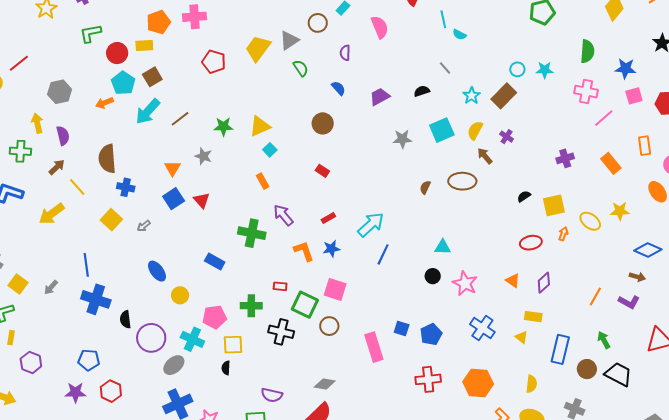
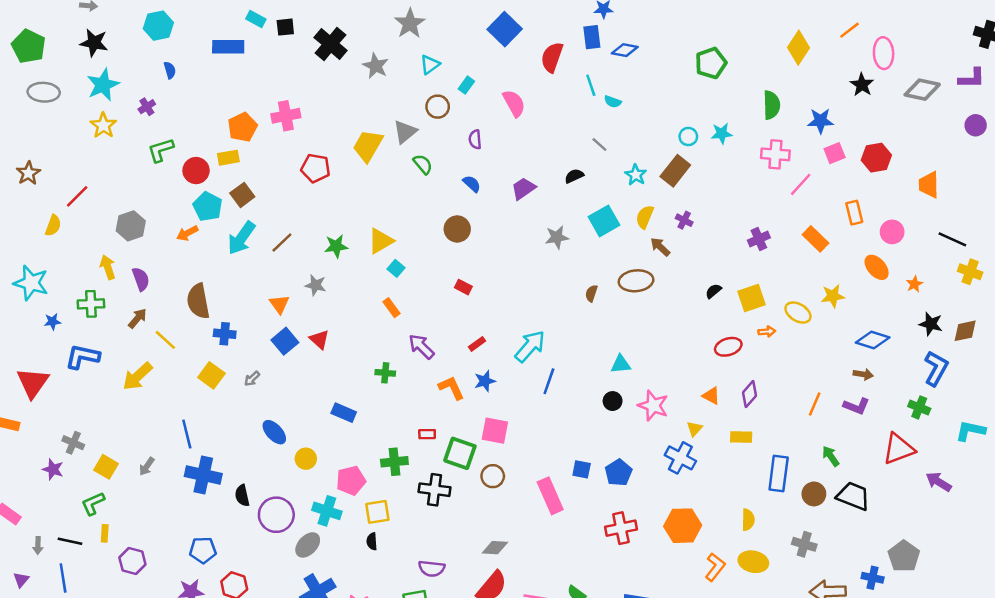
green cross: (252, 233) -> (385, 373), size x0.6
orange arrow: (563, 234) -> (767, 332), turned 72
yellow triangle: (521, 337) -> (695, 429), moved, turned 40

